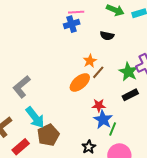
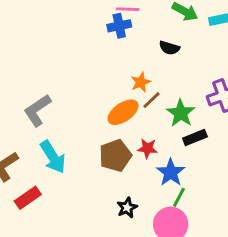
green star: (128, 72) -> (181, 113), moved
blue star: (103, 120) -> (171, 172), moved
green line: (113, 129) -> (179, 197), moved
brown pentagon: (48, 135) -> (115, 156), moved

